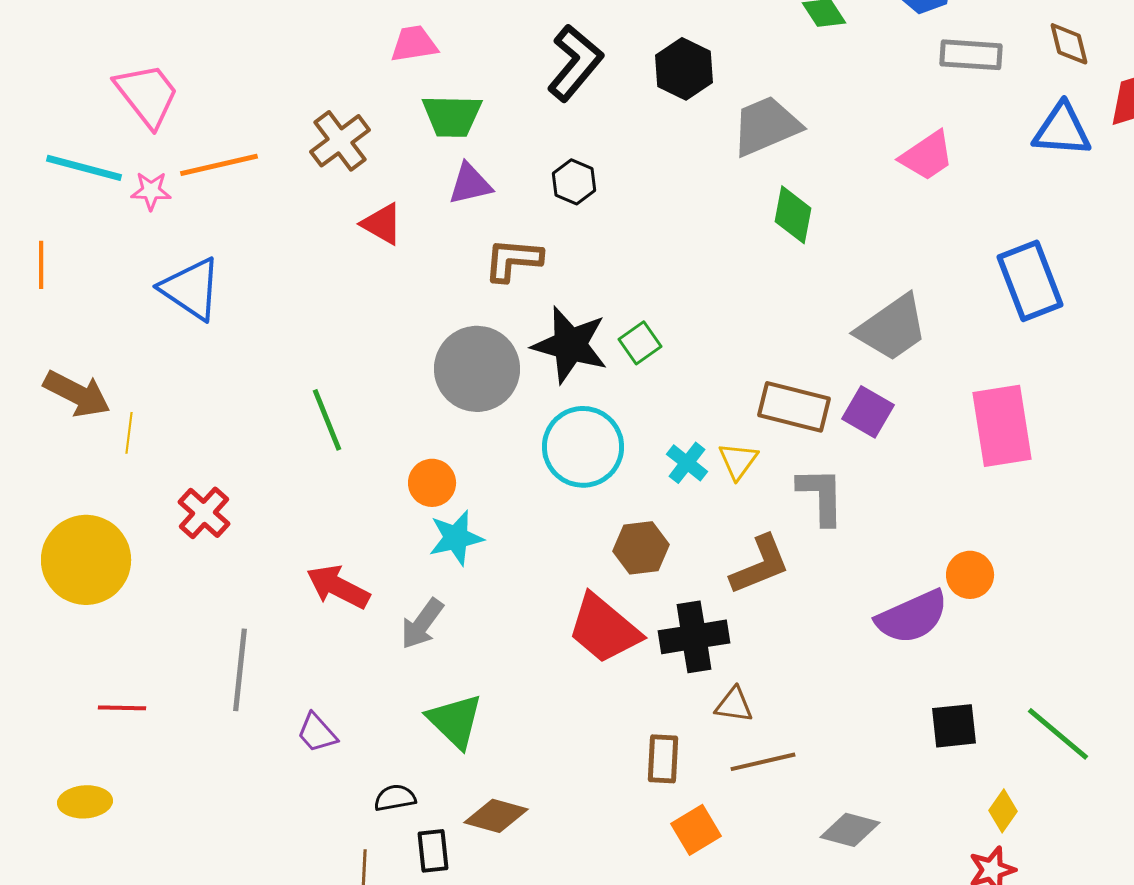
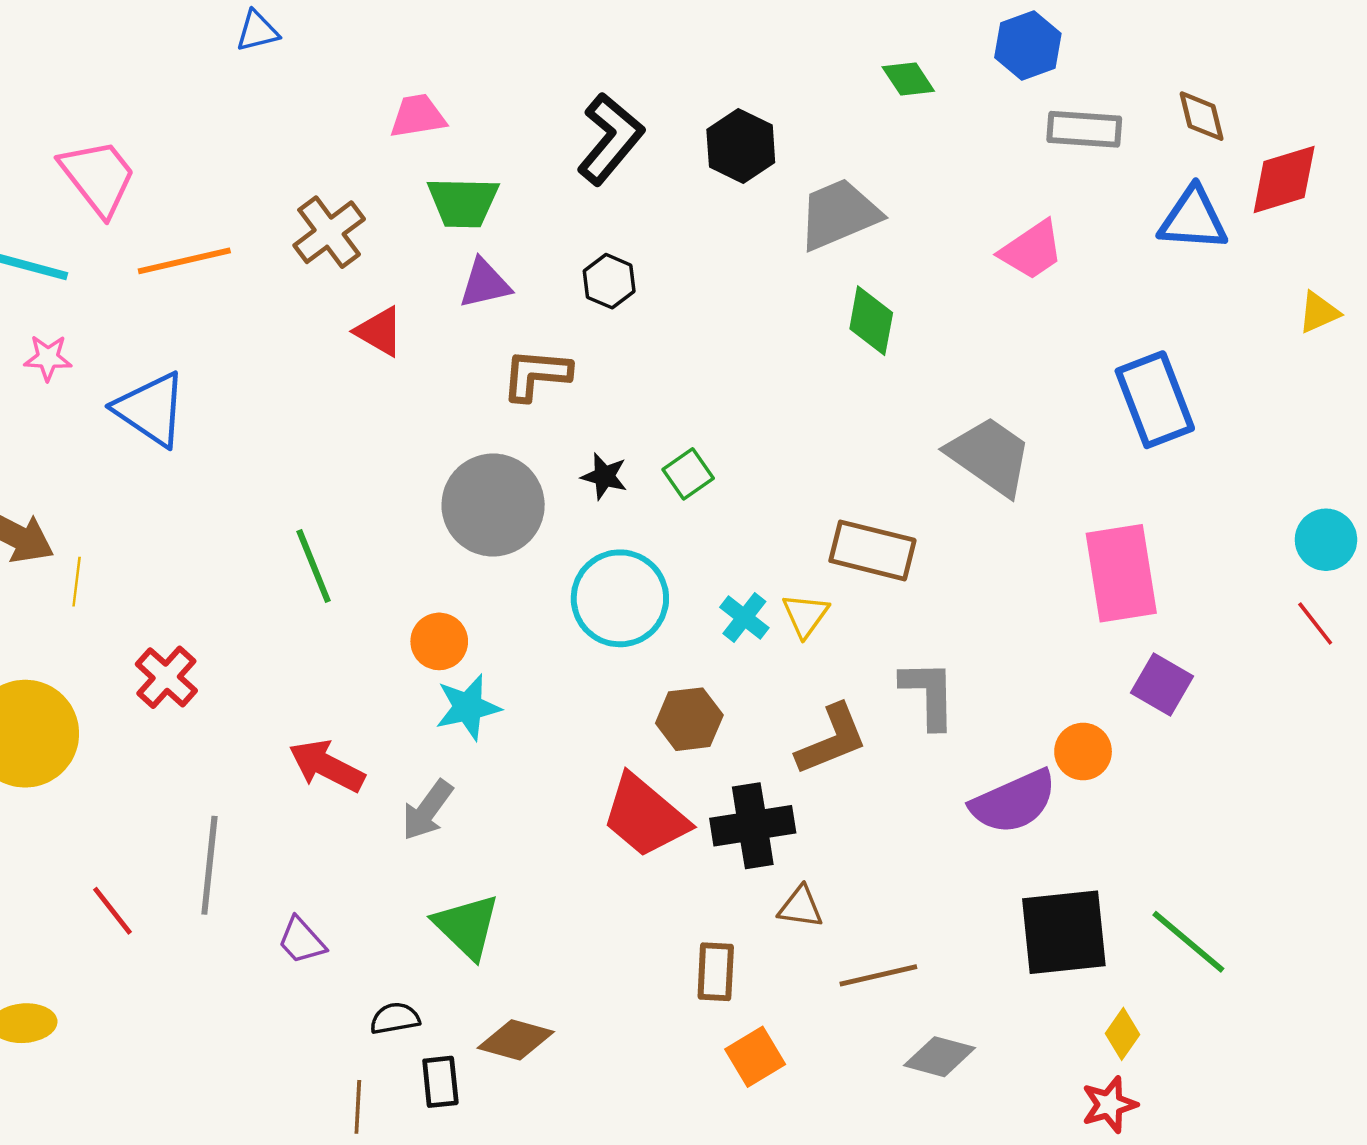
pink star: (151, 191) -> (48, 358), moved
gray trapezoid: (892, 328) -> (990, 456), turned -110
black star: (570, 345) -> (604, 476), size x0.5
purple square: (868, 412) -> (1162, 685), moved
gray L-shape: (821, 496) -> (929, 694), moved
red line: (122, 708) -> (113, 911), moved, turned 51
black square: (954, 726) -> (1064, 932), size x1.6
brown line: (763, 762) -> (878, 975), moved

